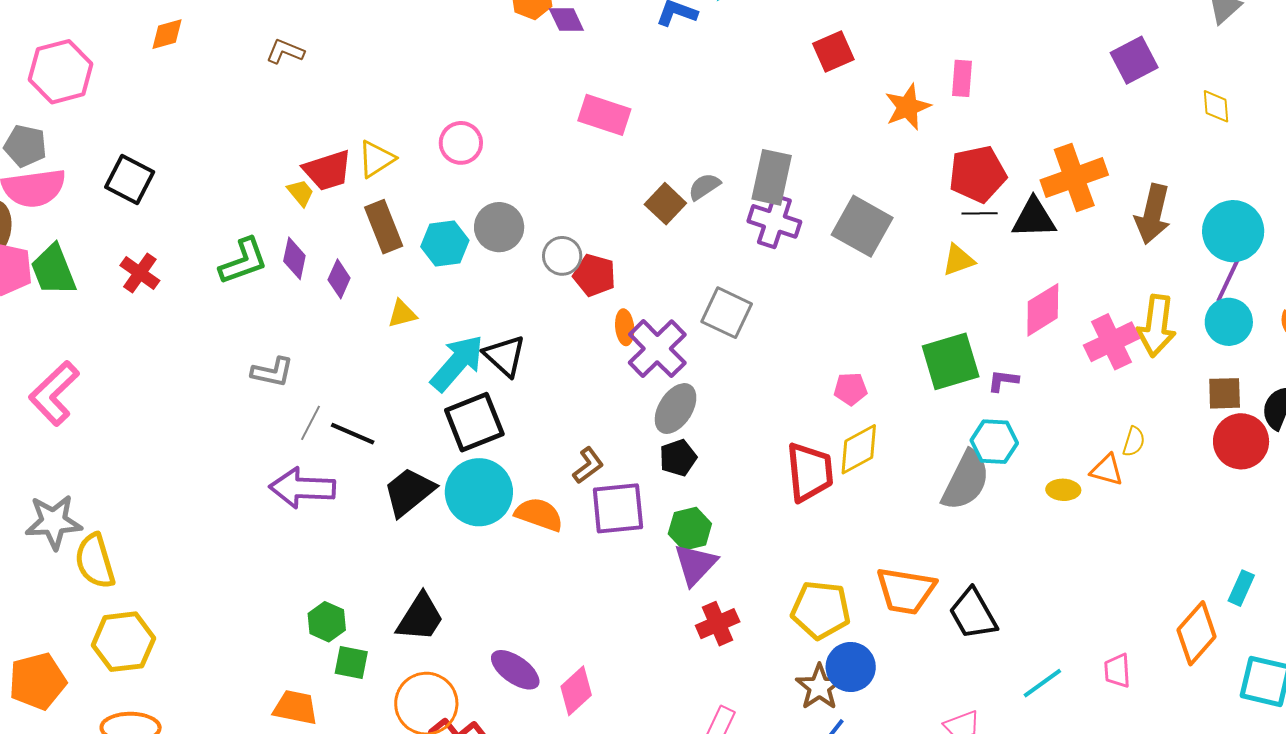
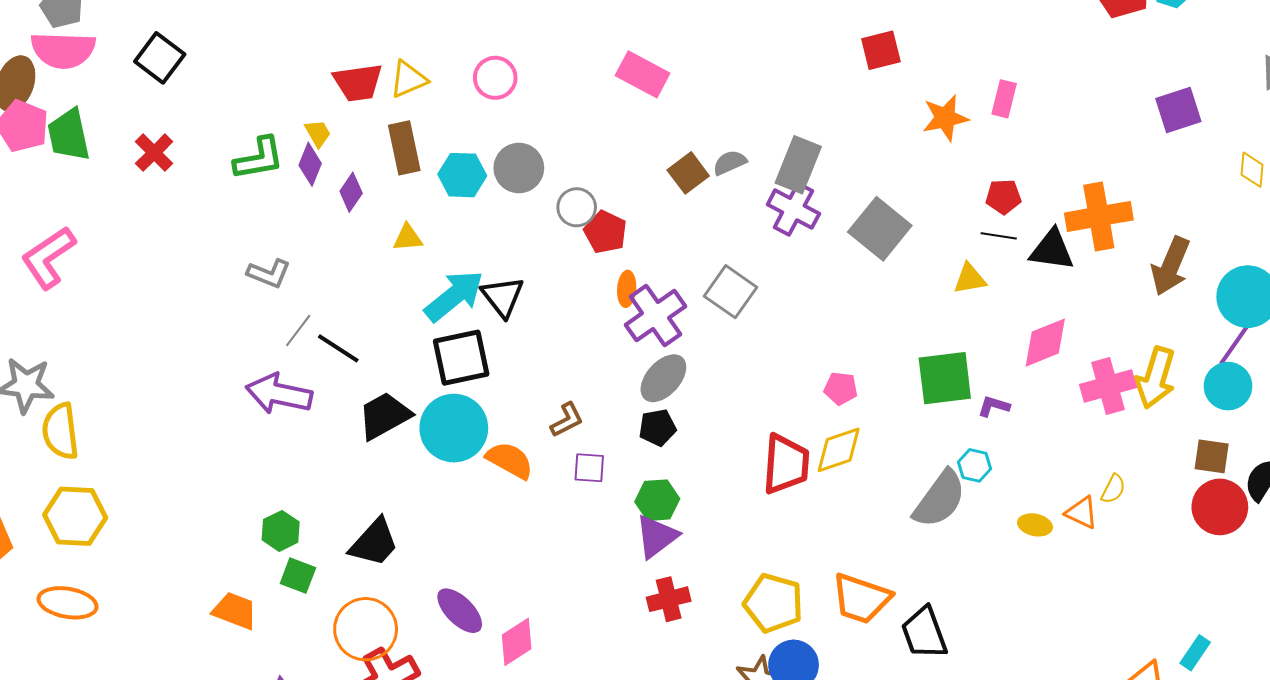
red pentagon: (978, 174) -> (1003, 197), size x0.6
yellow trapezoid: (301, 193) -> (318, 133), moved
cyan hexagon: (994, 442) -> (975, 465), size x0.7
purple square: (618, 508) -> (589, 468), size x0.6

